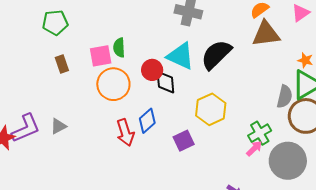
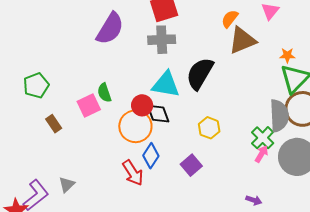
orange circle: (113, 84) -> (135, 126), moved
gray semicircle: (285, 96) -> (279, 116), moved, size x1.4
yellow hexagon: (211, 109) -> (209, 128), size x0.7

